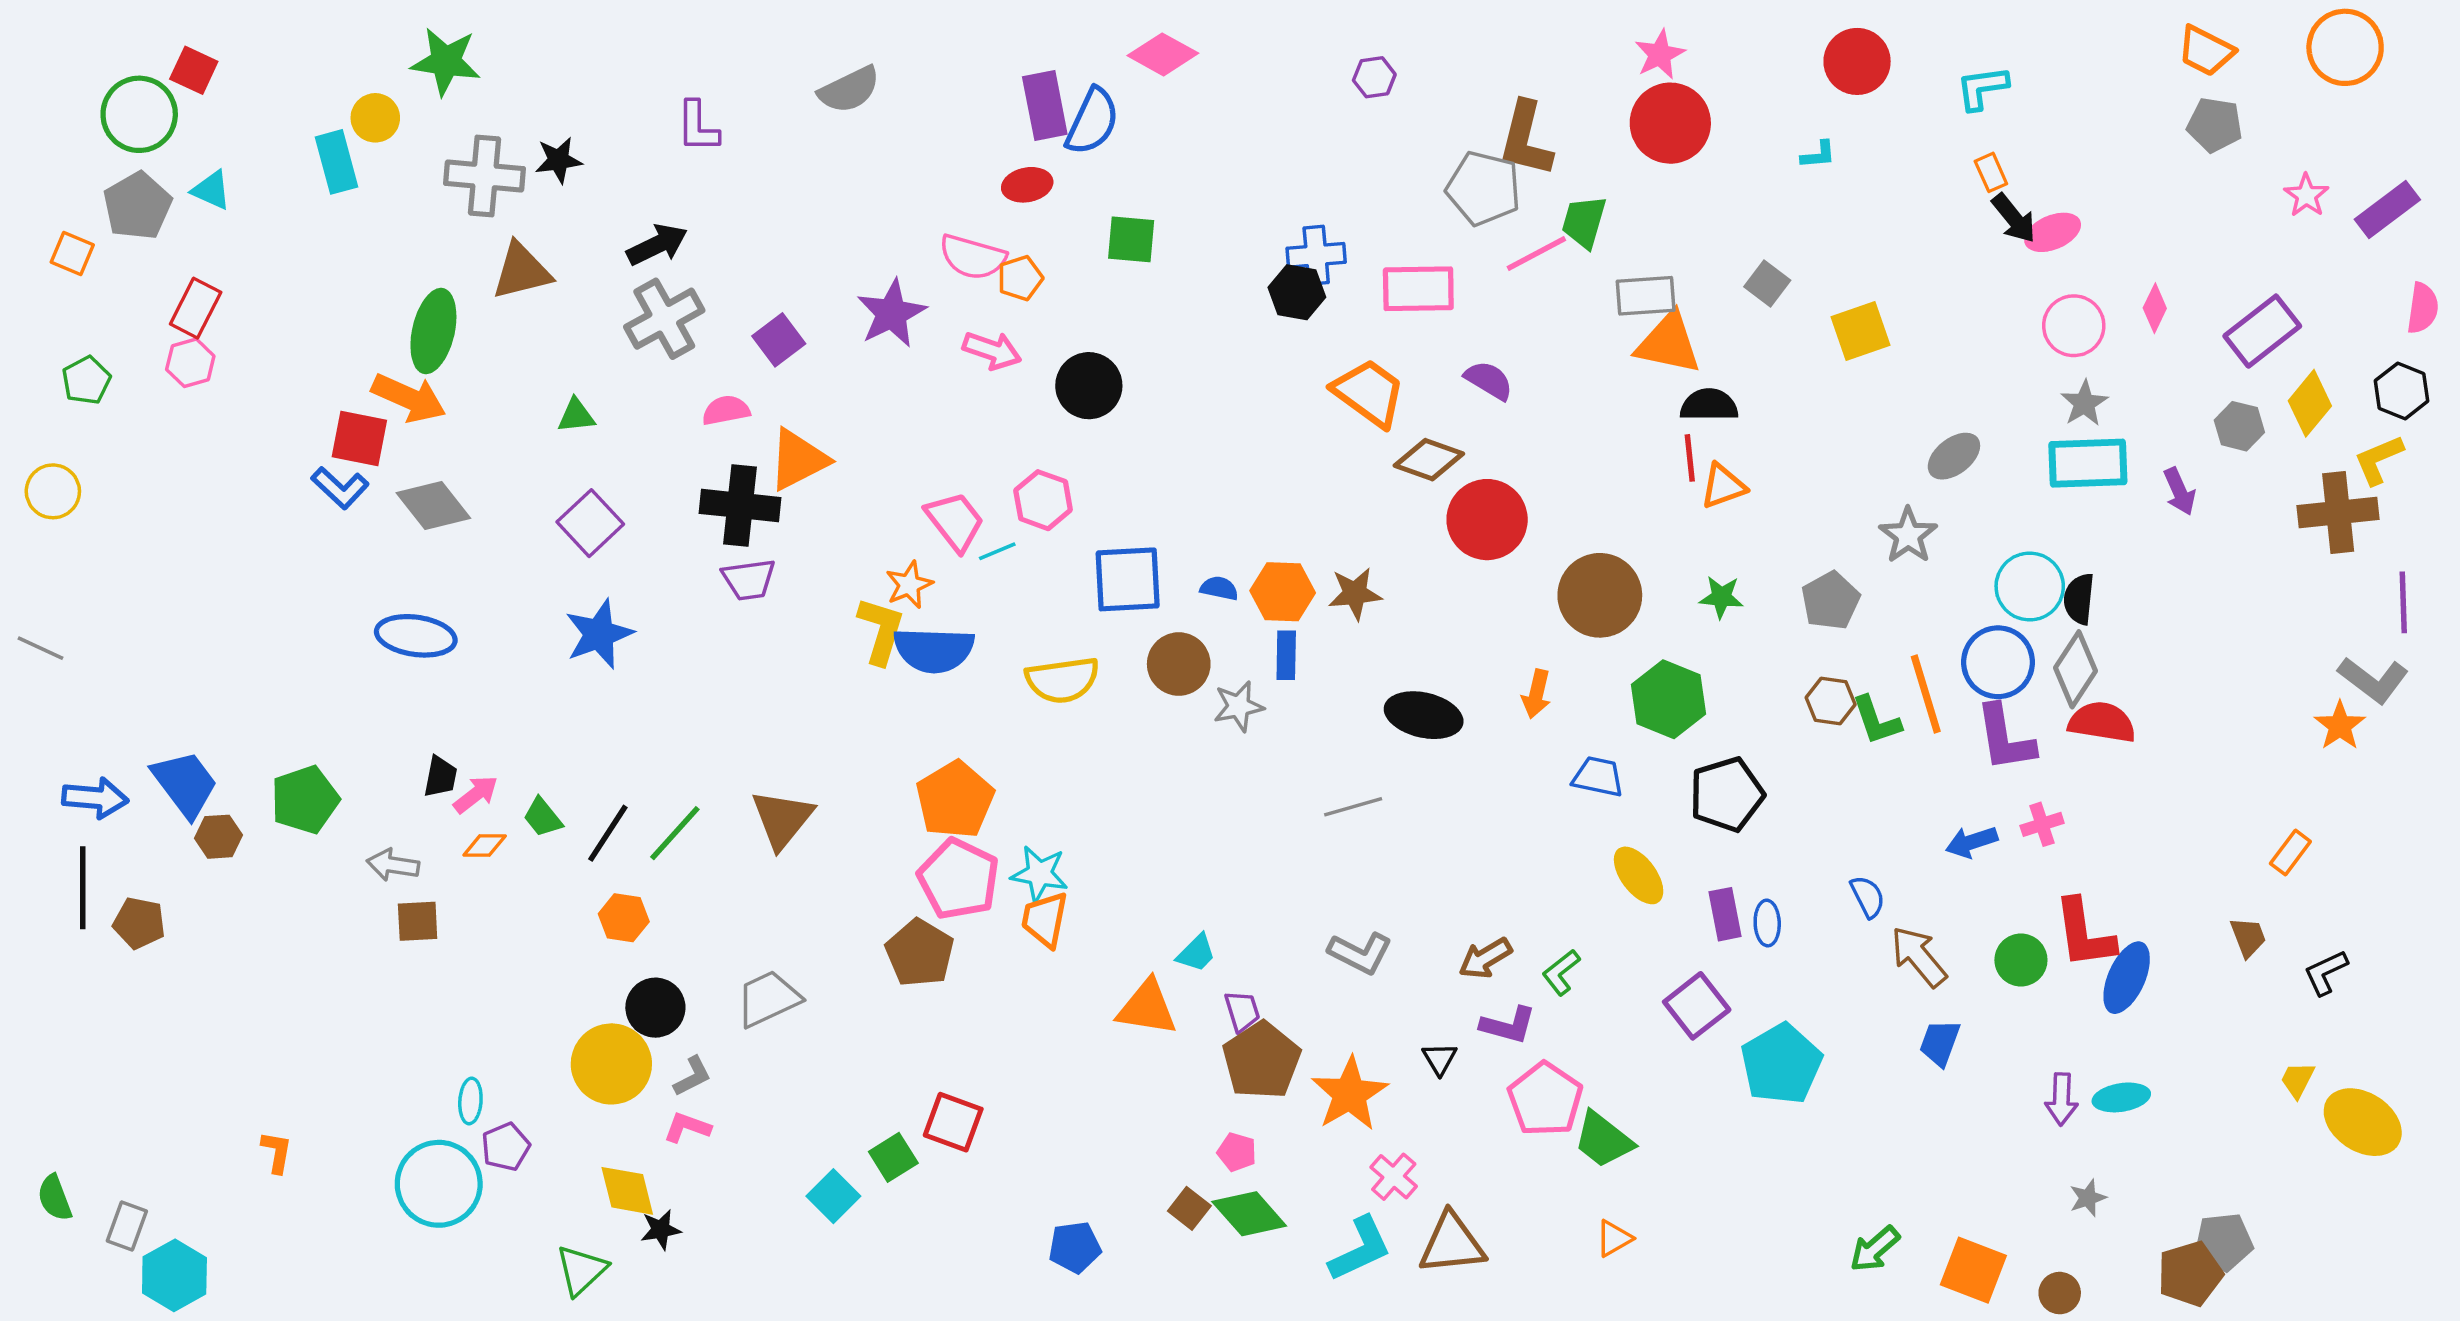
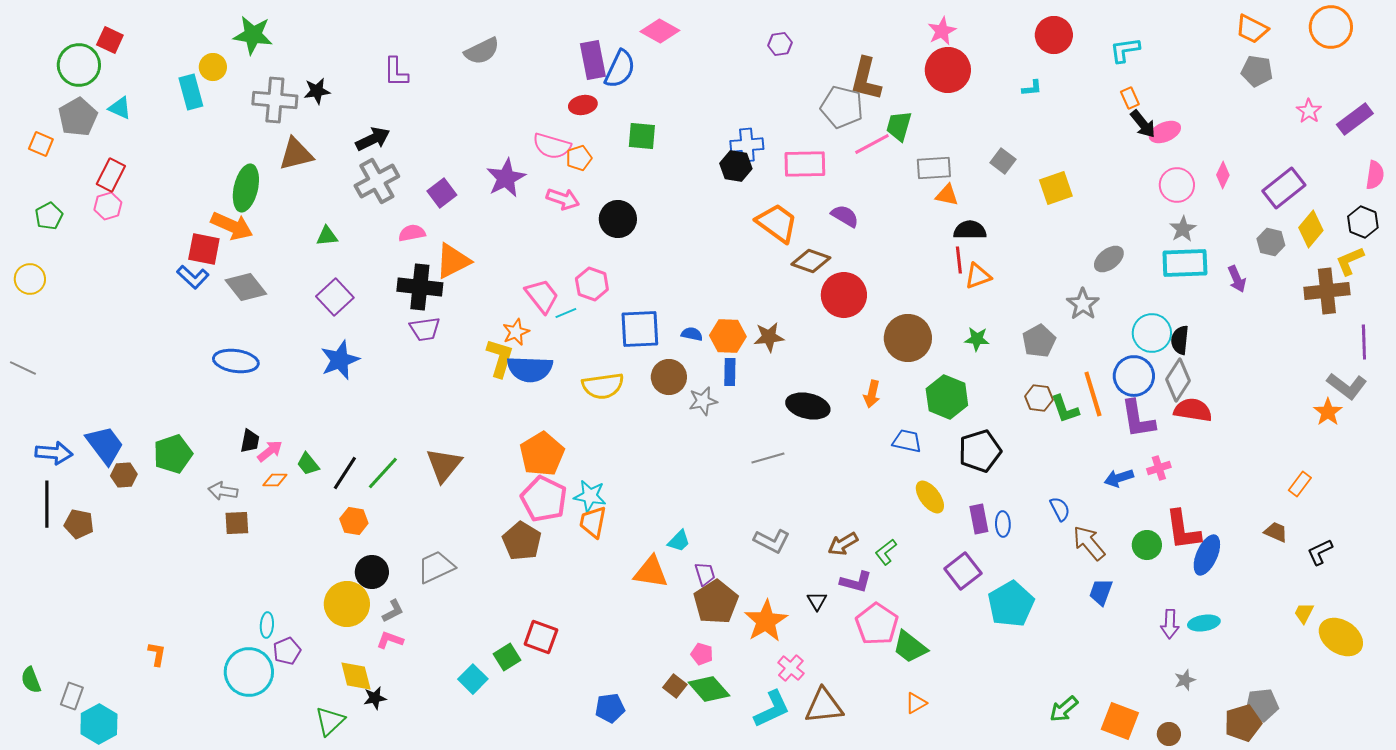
orange triangle: (1669, 343) -> (947, 195), size x0.6
brown trapezoid: (2248, 937) -> (1276, 532), turned -45

